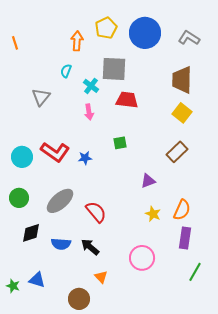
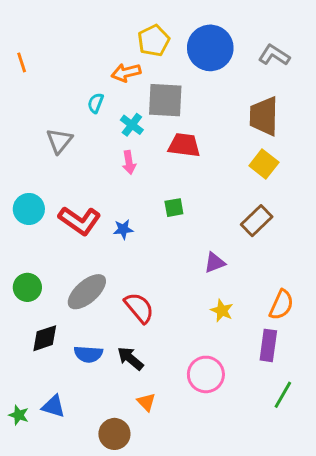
orange arrow: (77, 41) -> (126, 73), moved, turned -108
cyan circle: (22, 157) -> (29, 209), moved
orange semicircle: (182, 210) -> (281, 305), moved

